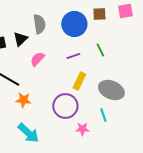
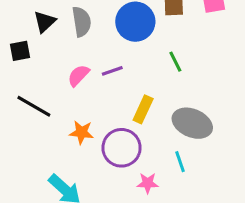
black triangle: (20, 39) -> (45, 22), moved
purple line: (73, 56) -> (112, 71), moved
orange star: (23, 100) -> (82, 132), moved

